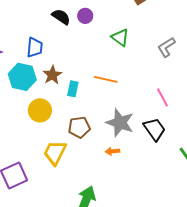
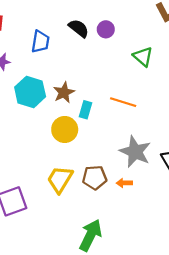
blue trapezoid: (35, 47) -> (40, 42), moved
yellow circle: (40, 110) -> (65, 129), moved
brown pentagon: (79, 127) -> (95, 178), moved

